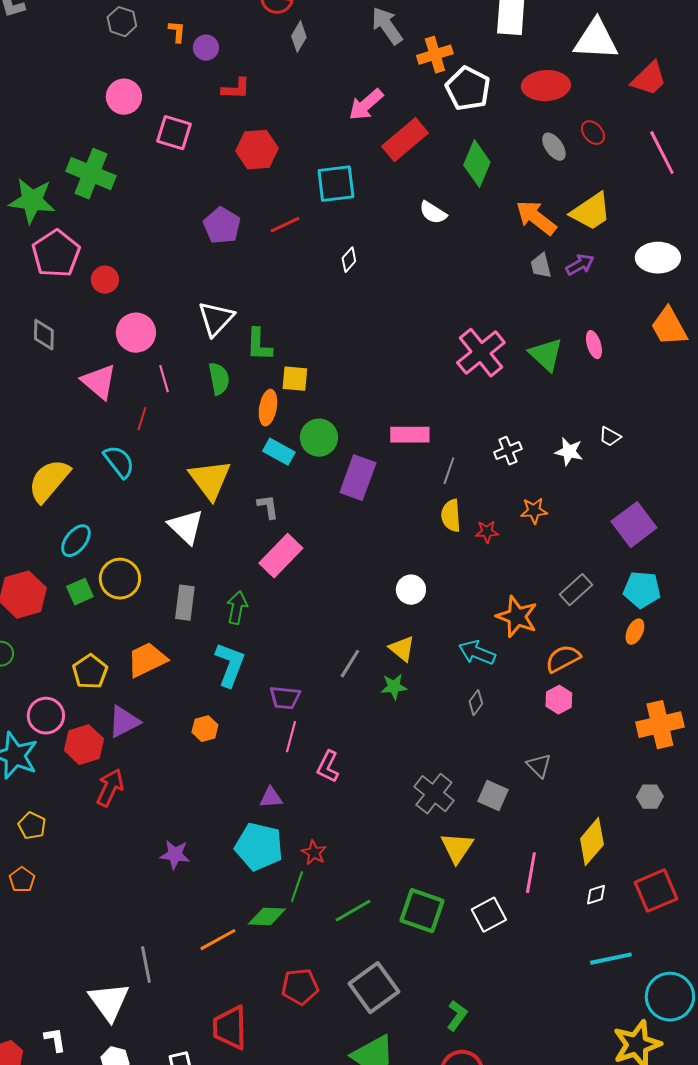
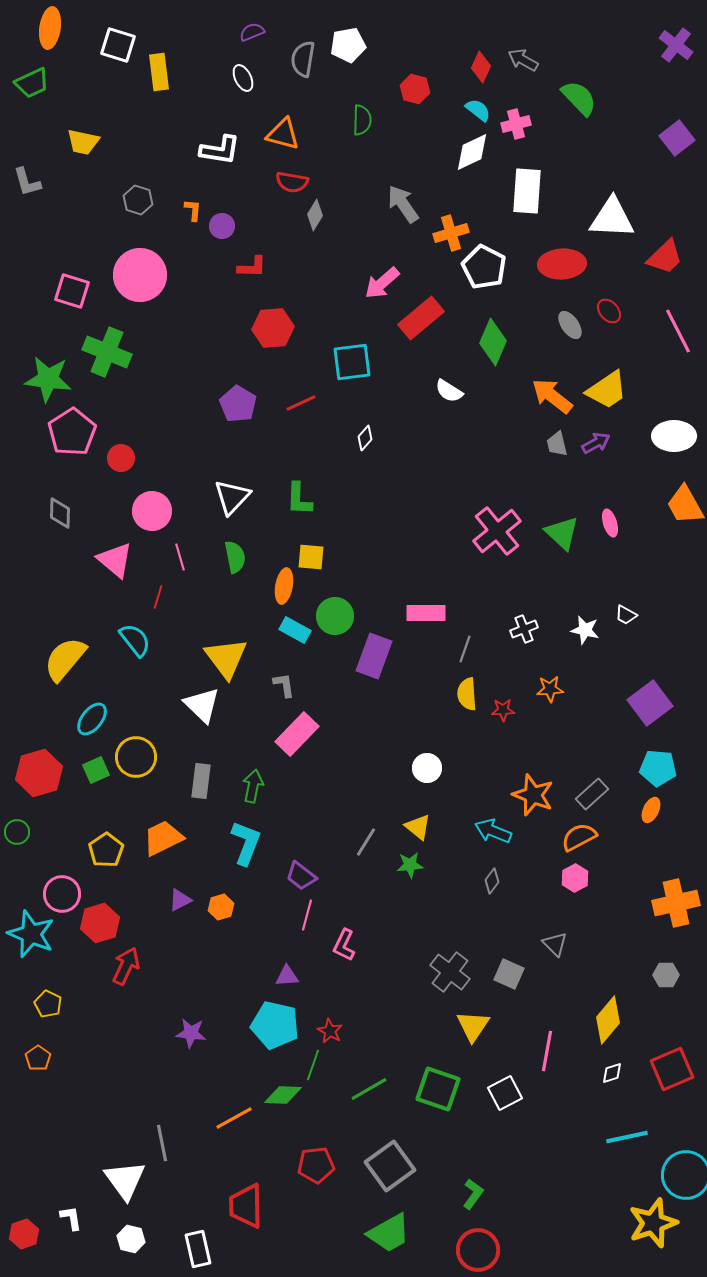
pink circle: (124, 97) -> (140, 275), size x1.5
pink square: (174, 133) -> (72, 291), moved
green L-shape: (259, 345) -> (299, 499), moved
gray rectangle: (576, 590) -> (592, 794), moved
purple trapezoid: (285, 698) -> (301, 876), turned 32
purple triangle: (124, 722) -> (180, 900), moved, size x0.7

